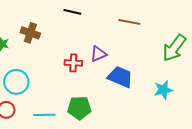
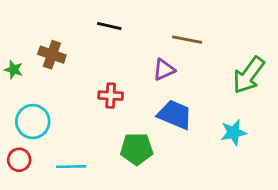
purple triangle: (98, 54) -> (164, 70), moved
green pentagon: (79, 108) -> (137, 149), moved

